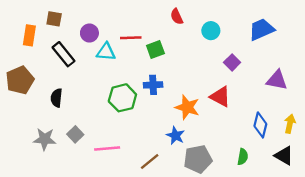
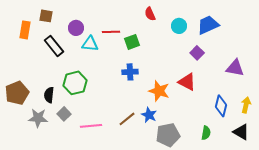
blue trapezoid: (262, 29) -> (208, 25), moved
brown pentagon: (20, 80) -> (17, 93), moved
black semicircle: (56, 98) -> (49, 95), moved
green hexagon: (122, 98) -> (75, 83), moved
brown line: (150, 161) -> (127, 119), moved

